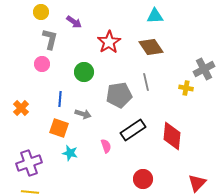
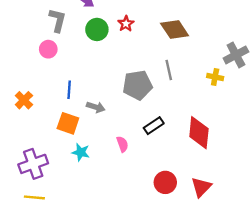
red star: (109, 42) -> (126, 24), size x0.6
green circle: (84, 72) -> (97, 29), moved
black rectangle: (133, 130) -> (154, 126), size x0.7
red triangle: (197, 183) -> (201, 187), moved

